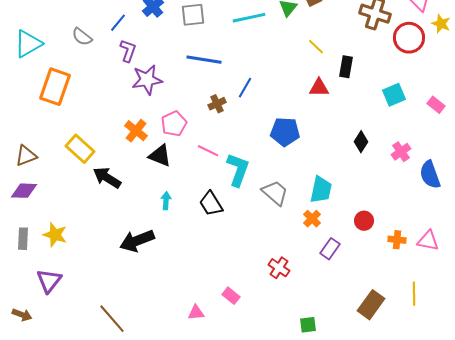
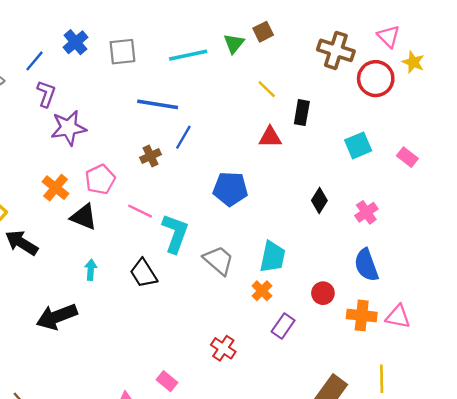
blue line: (204, 60) -> (158, 104), moved
blue semicircle: (430, 175) -> (366, 265), moved
orange cross: (397, 240) -> (362, 315), size x1.4

